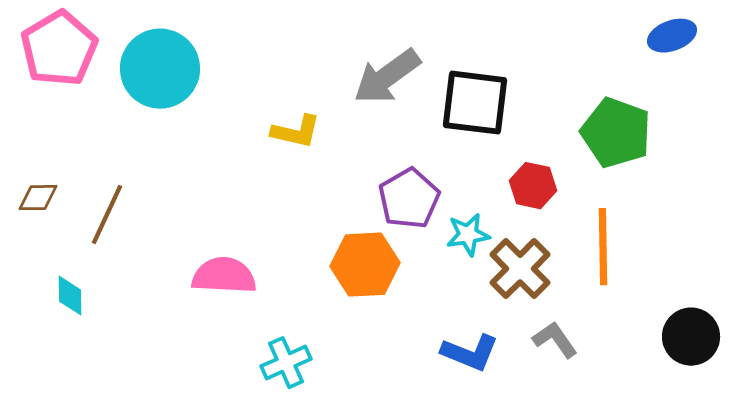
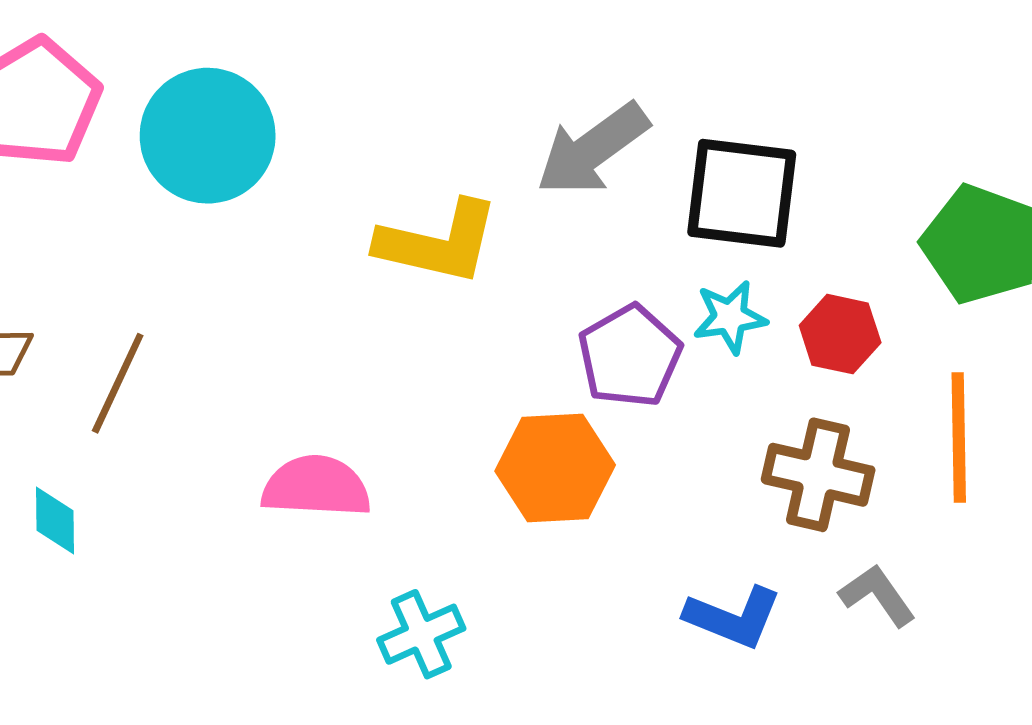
yellow L-shape: (296, 132) -> (438, 242), size x1.5
cyan star: (468, 235) -> (730, 317), moved
brown cross: (520, 269) -> (818, 475), turned -32

